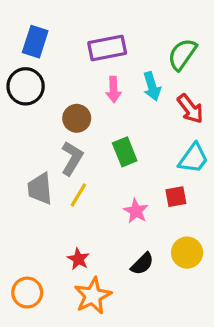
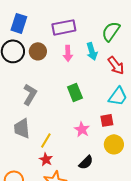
brown circle: (77, 118) -> (38, 51), moved
gray L-shape: (72, 158) -> (30, 94), moved
gray trapezoid: (40, 189) -> (22, 128), moved
yellow line: (78, 195) -> (46, 140), moved
yellow circle: (187, 253) -> (114, 144), moved

